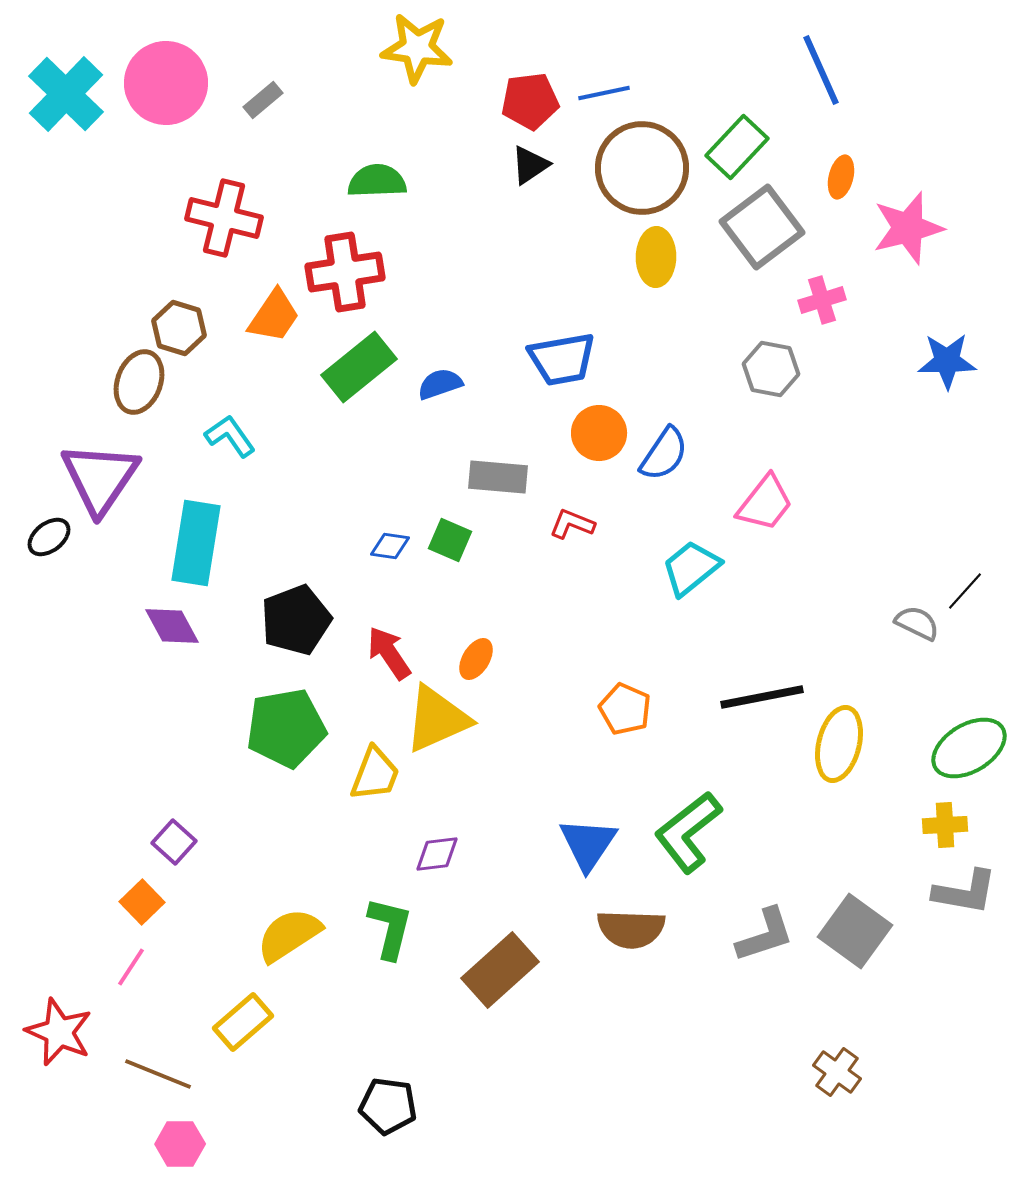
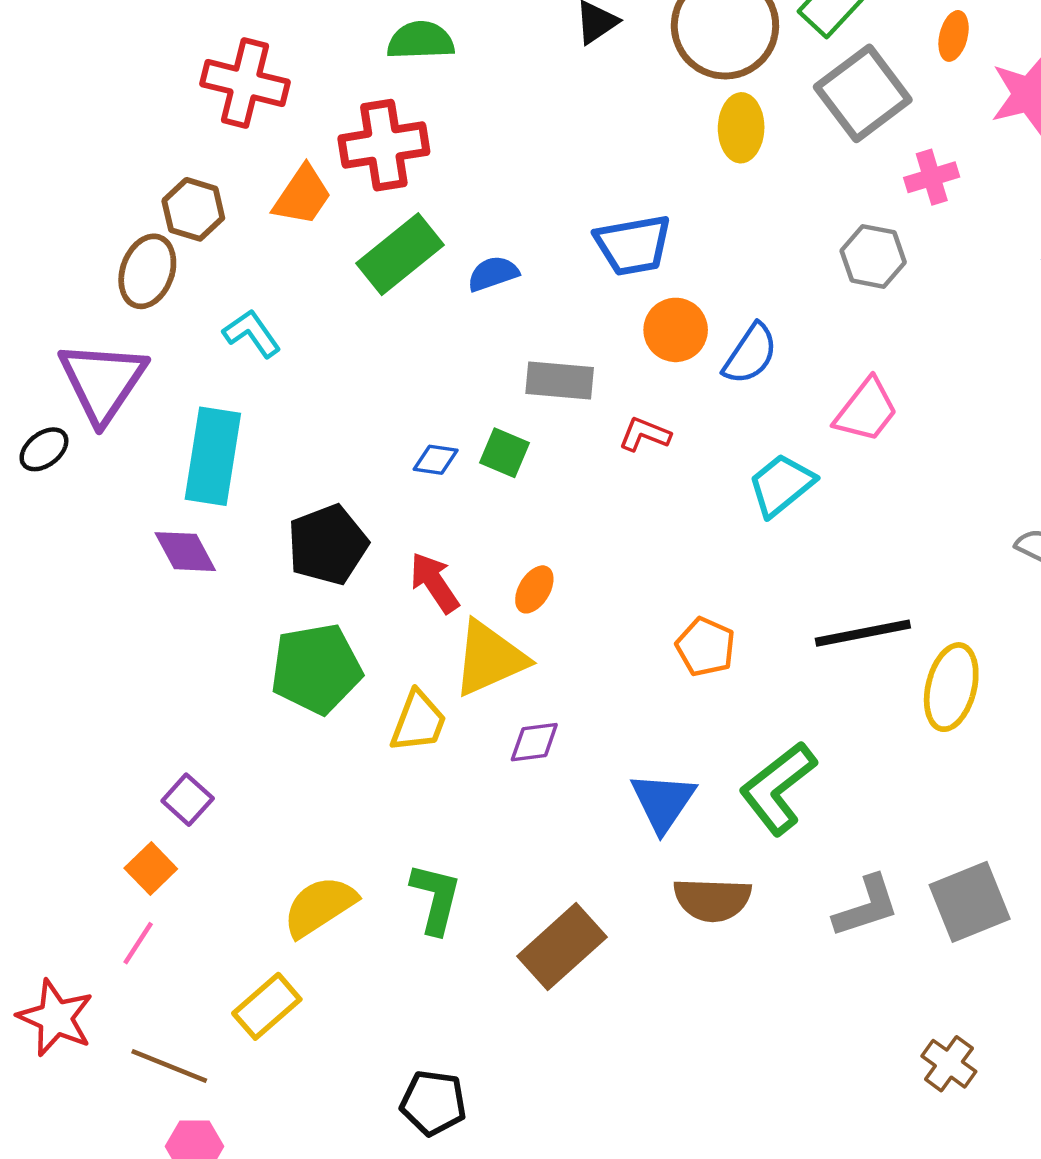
purple diamond: (437, 854) -> (534, 742), moved
gray square: (855, 931) -> (970, 902), turned 32

